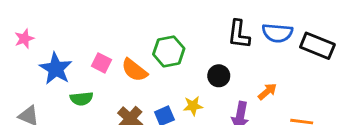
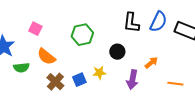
blue semicircle: (277, 33) -> (158, 22), turned -70
pink square: (102, 63) -> (35, 29), moved
orange semicircle: (134, 70) -> (46, 57), moved

